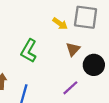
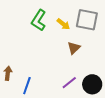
green L-shape: (29, 51) -> (39, 20), moved
black circle: (94, 65) -> (92, 84), moved

